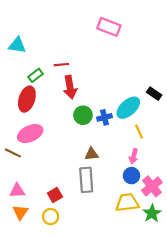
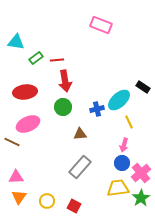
green rectangle: (36, 75) -> (36, 58), moved
red ellipse: (27, 99) -> (25, 92), turned 65
green circle: (83, 115) -> (63, 107), moved
brown triangle: (92, 154) -> (80, 134), moved
gray rectangle: (86, 180) -> (80, 167), turned 45
red square: (55, 195) -> (74, 206), moved, turned -32

